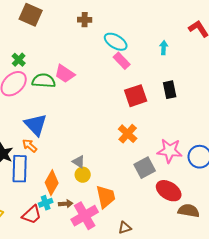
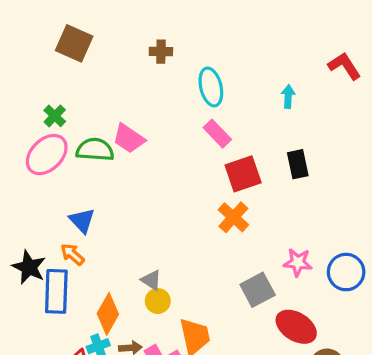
cyan ellipse: (116, 42) -> (211, 87), turned 45
pink rectangle: (122, 61) -> (217, 134), moved
blue triangle: (36, 125) -> (82, 221), size x0.7
orange cross: (128, 134) -> (233, 217), moved
pink star: (170, 151) -> (298, 262), size x0.7

